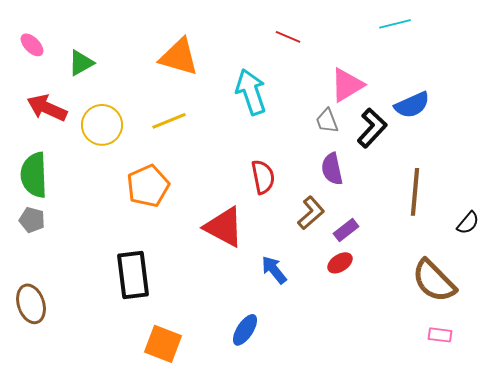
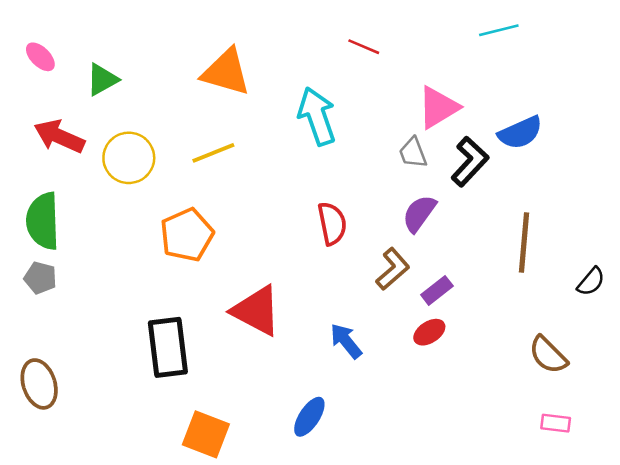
purple semicircle: (332, 169) -> (419, 213), turned 48
red triangle: (224, 227) -> (256, 311), moved
brown semicircle: (434, 281) -> (548, 355), size x0.7

